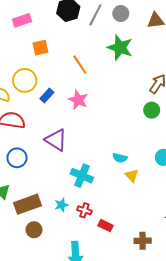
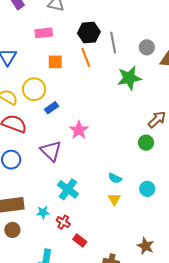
gray circle: (121, 14) -> (147, 47), moved
gray line: (95, 15) -> (113, 43), turned -50
green star: (120, 48) -> (129, 78), turned 30
orange line: (80, 65) -> (86, 57), moved
pink star: (78, 100) -> (79, 130), moved
cyan semicircle: (120, 158) -> (115, 178), moved

